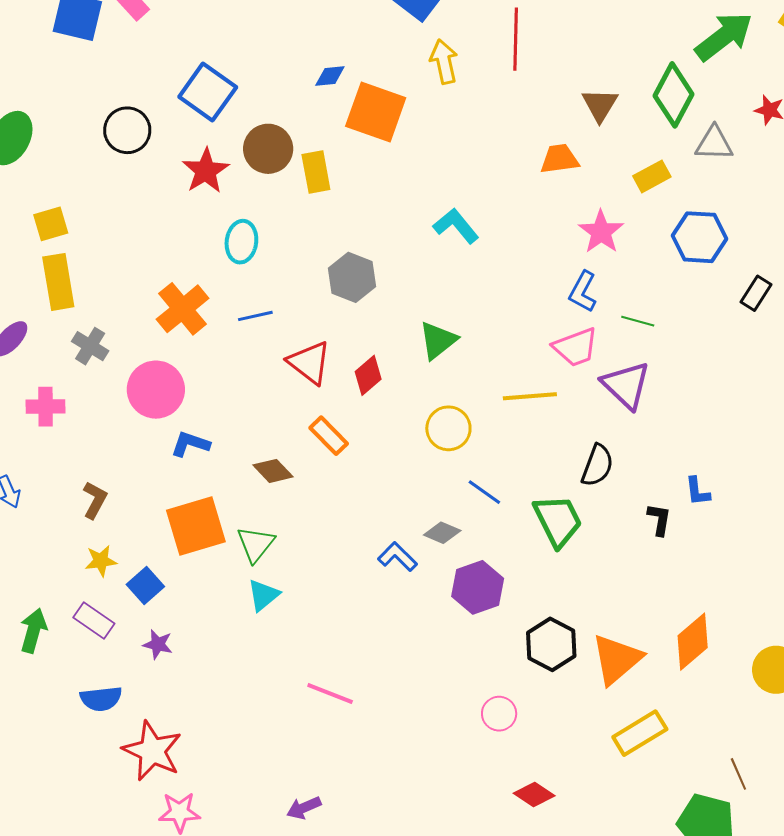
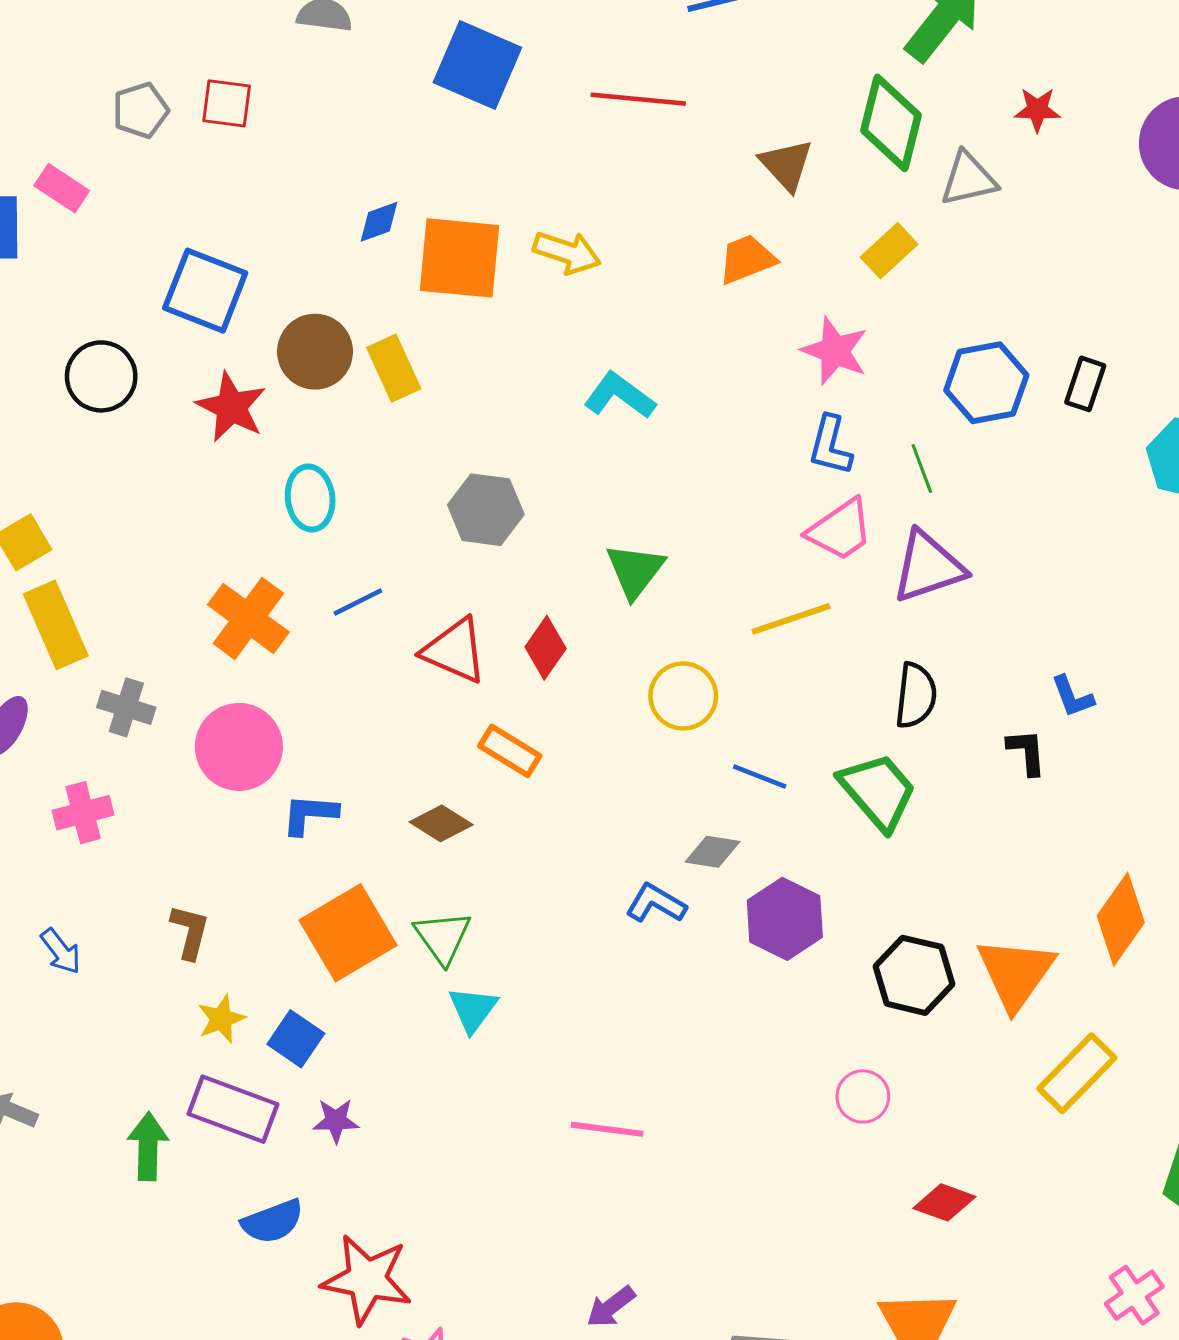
red line: (516, 39) -> (638, 99), turned -72
yellow arrow: (444, 62) -> (567, 252), moved, turned 135
blue hexagon: (699, 237) -> (986, 383), moved
green line: (638, 321) -> (922, 469), turned 68
purple triangle: (626, 385) -> (928, 567), turned -48
purple rectangle: (94, 620) -> (233, 1109), size x1.4

